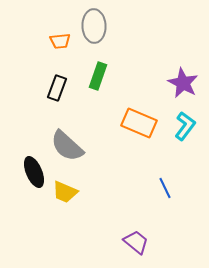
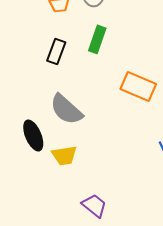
yellow trapezoid: (65, 192) -> (64, 155), turned -32
purple trapezoid: (136, 242) -> (94, 205), moved

